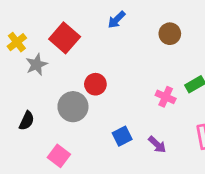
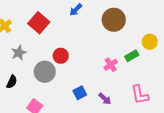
brown circle: (170, 34) -> (114, 20), size x1.5
gray star: (36, 65) -> (19, 53), moved
pink cross: (166, 97) -> (111, 65), turned 32

